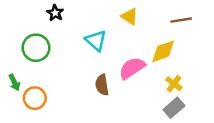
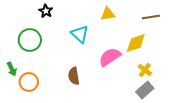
yellow triangle: (130, 17) -> (108, 14), turned -42
brown semicircle: (102, 85) -> (74, 76), moved

